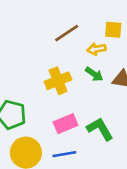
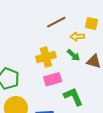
pink rectangle: (66, 124) -> (53, 79), moved

